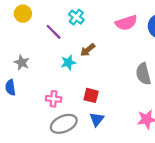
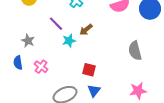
purple line: (54, 32) -> (56, 24), moved
pink cross: (54, 99) -> (41, 67), moved, turned 32

